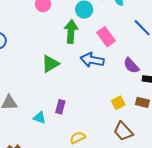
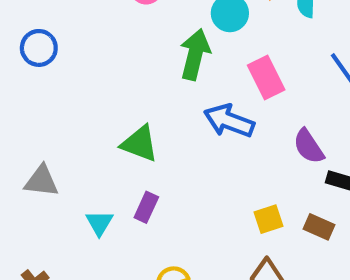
green triangle: (50, 64) -> (140, 144), moved, turned 42
cyan triangle: (40, 118) -> (99, 223), turned 32

